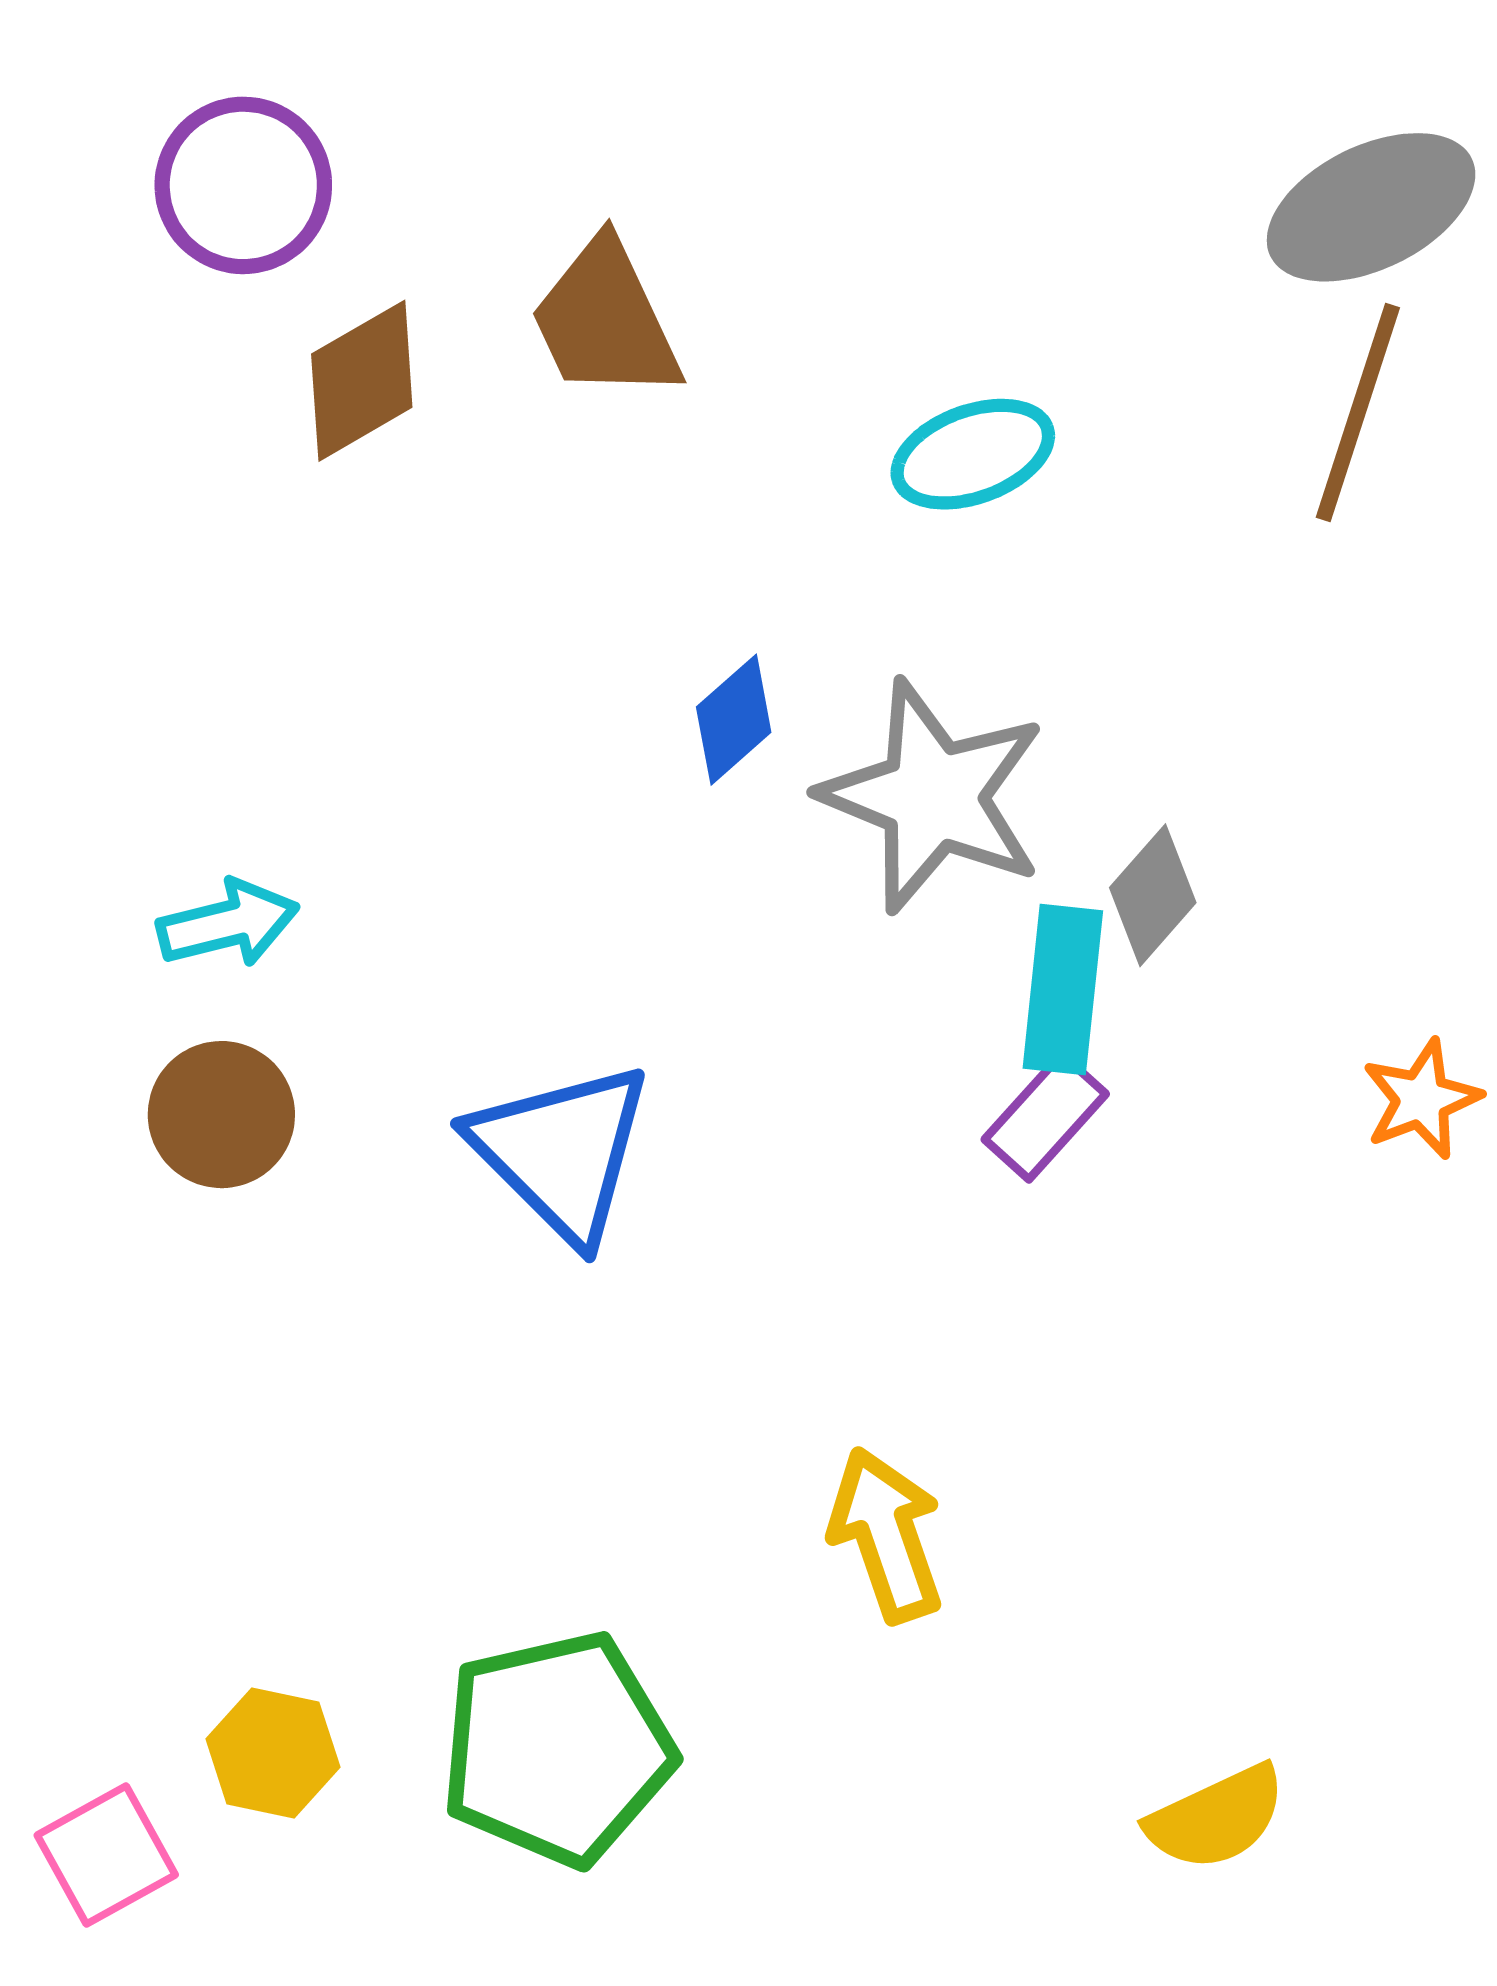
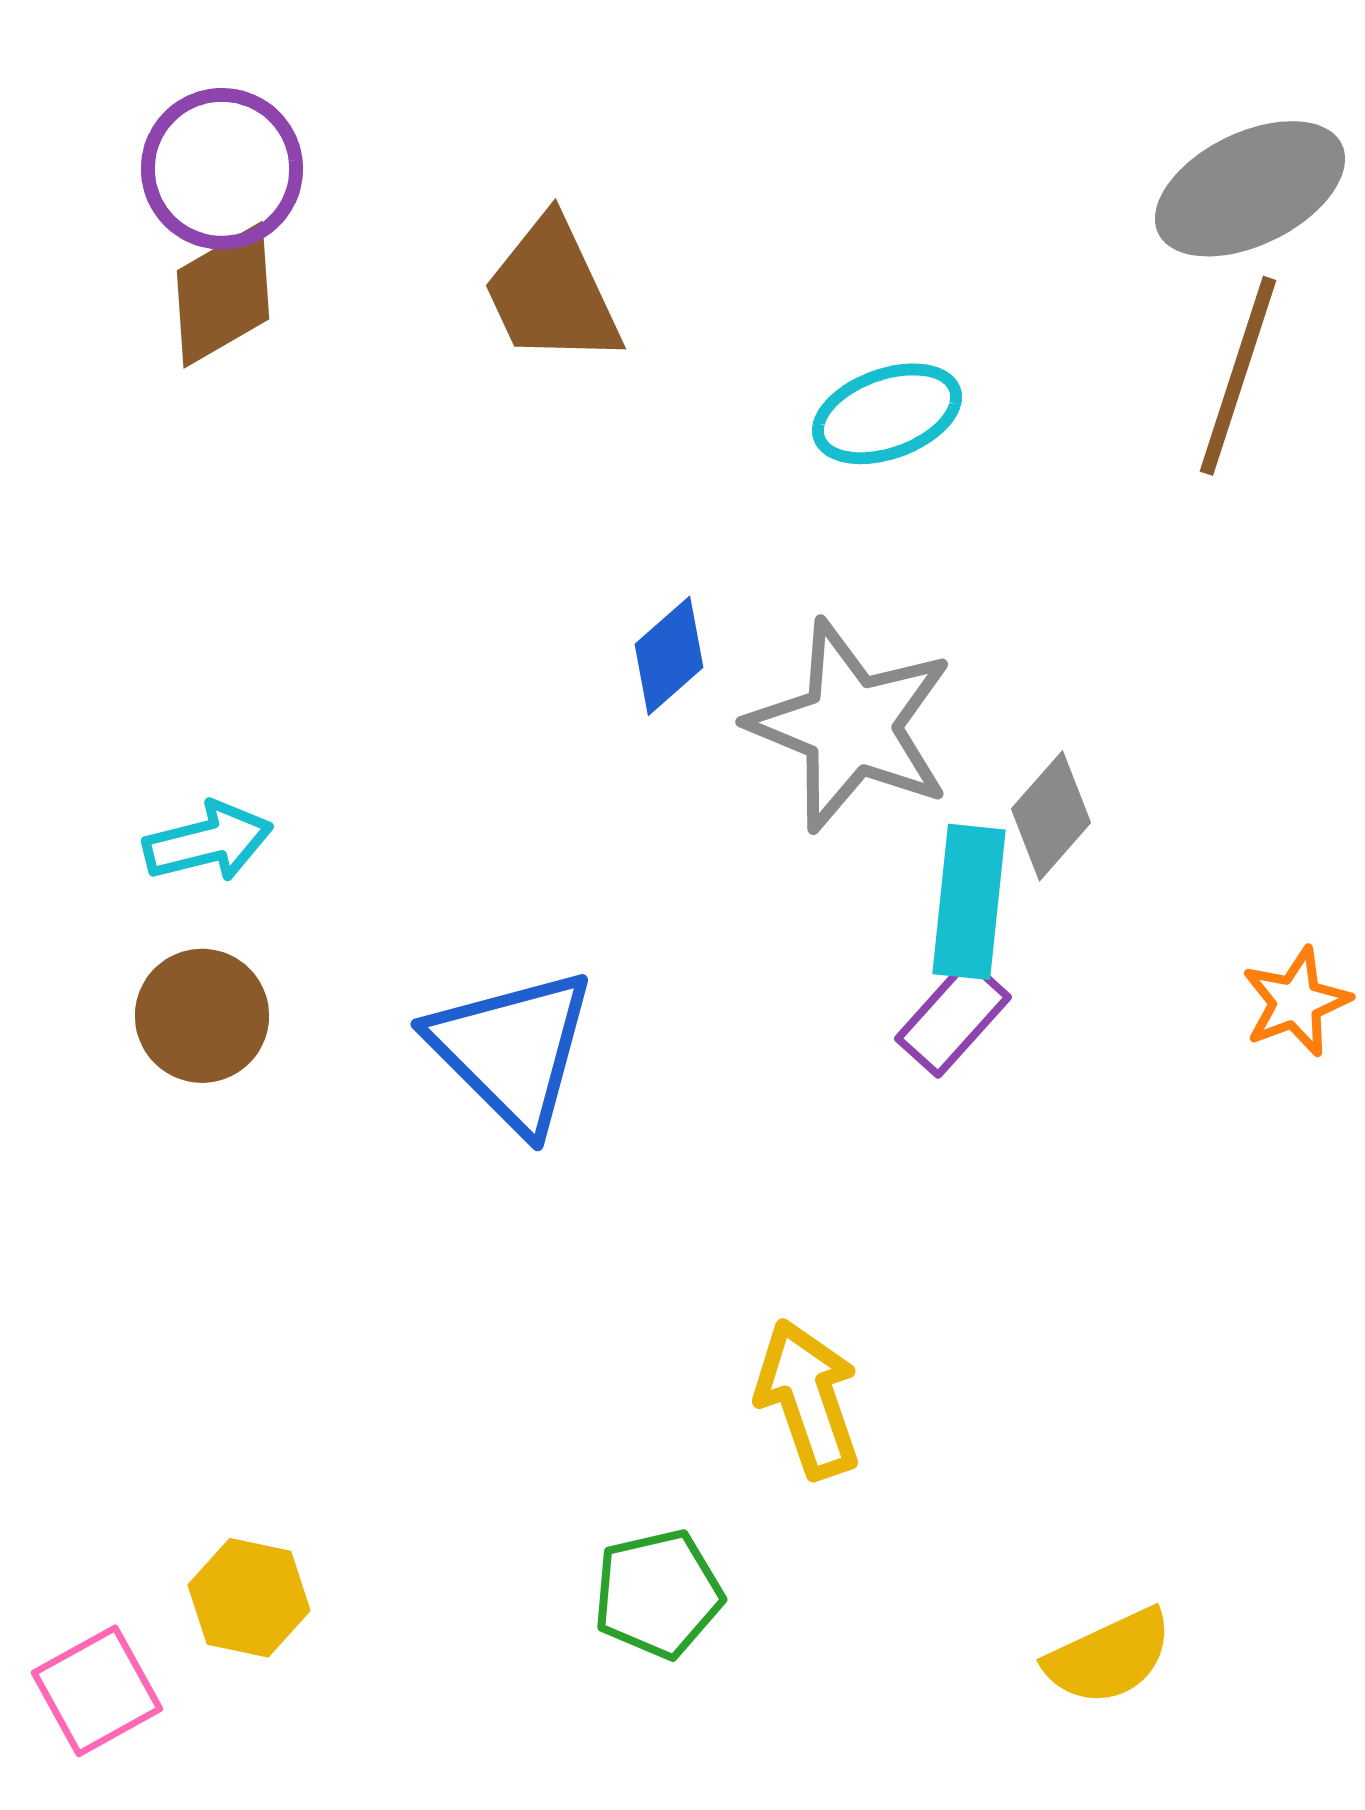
brown diamond: (362, 381) -> (223, 295), moved
green pentagon: (557, 1749) -> (658, 1594), moved, size x0.6

